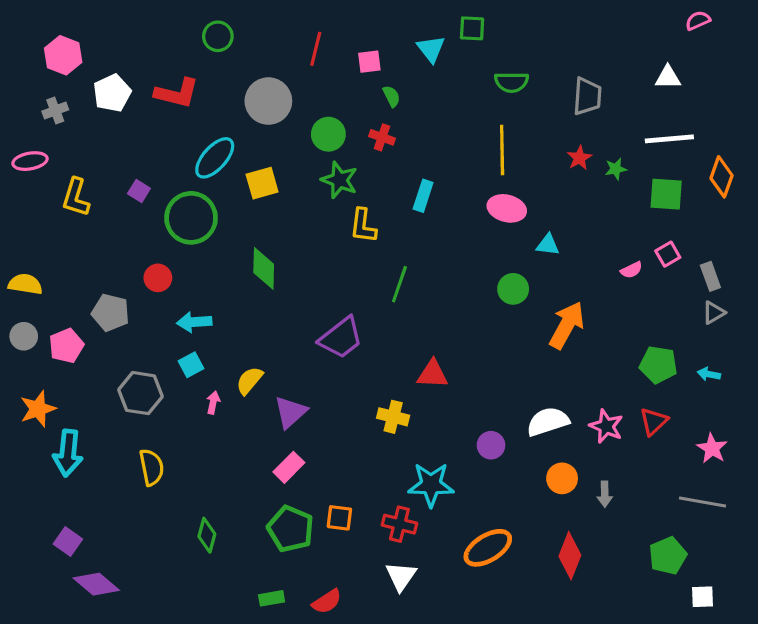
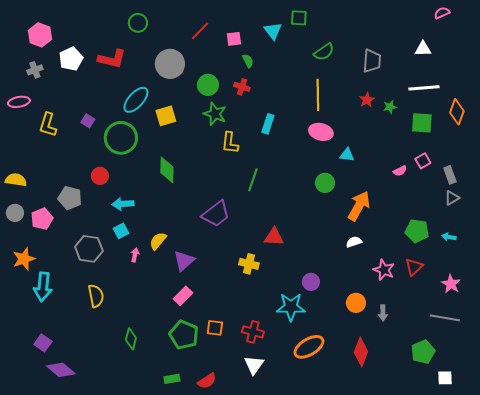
red line: (316, 49) -> (200, 31), turned 30
green semicircle: (512, 82) -> (324, 52), turned -35
white semicircle: (548, 422) -> (354, 242), moved, size x0.6
cyan star: (431, 485) -> (291, 307), moved

